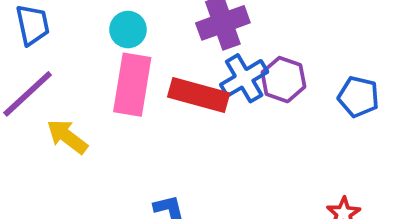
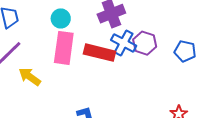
blue cross: (244, 78) -> (124, 43), turned -30

